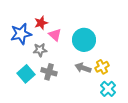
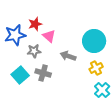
cyan circle: (84, 40) -> (94, 41), moved
gray arrow: (83, 68) -> (68, 56), moved

